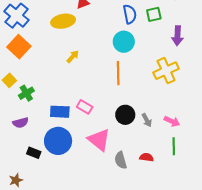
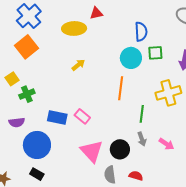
green square: (154, 14) -> (155, 53), moved
black circle: (125, 115) -> (120, 149), moved
blue circle: (58, 141) -> (37, 145), moved
green line: (174, 146) -> (142, 114), moved
black rectangle: (34, 153) -> (37, 174), moved

